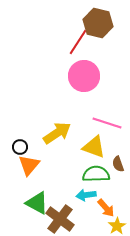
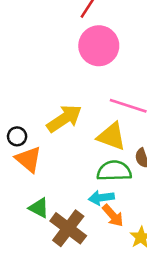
orange triangle: (29, 165) -> (29, 159), turned -30
green triangle: (37, 203) -> (39, 208), size x0.7
orange arrow: (106, 208) -> (113, 216), moved

